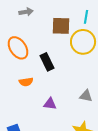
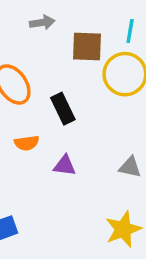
gray arrow: (26, 12) -> (42, 22), moved
purple triangle: (50, 104) -> (65, 165), moved

